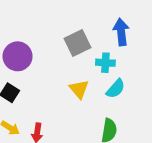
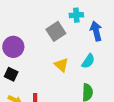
blue arrow: (121, 32) -> (96, 31), moved
cyan cross: (105, 63) -> (76, 15), moved

